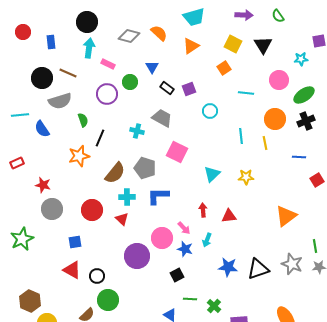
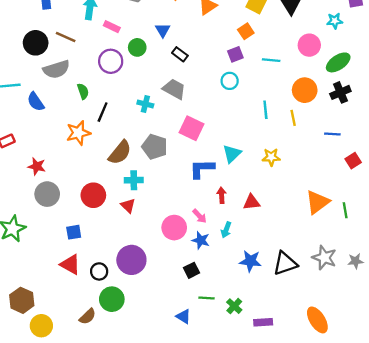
purple square: (189, 89) -> (235, 54), moved
blue L-shape: (158, 196) -> (202, 169), moved
green line: (315, 246) -> (345, 210), moved
purple circle: (137, 256) -> (131, 260), moved

